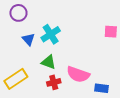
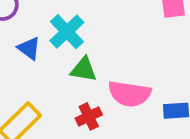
green triangle: (49, 62) -> (84, 69), moved

